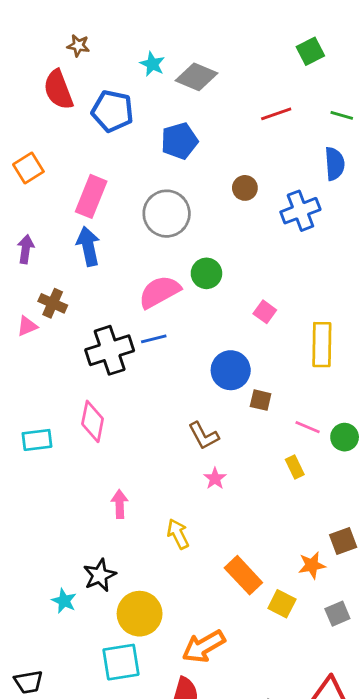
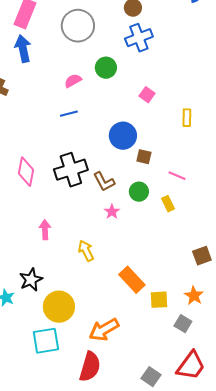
blue cross: (300, 211) -> (139, 38), moved
pink semicircle: (159, 292) -> (73, 81), size x0.6
yellow rectangle: (322, 345) -> (187, 118), size x0.6
black cross: (110, 350) -> (71, 170), moved
green circle: (345, 437) -> (139, 192), moved
orange star: (312, 565) -> (194, 296), moved, turned -30
yellow square: (282, 604) -> (159, 300), turned -30
gray square: (337, 614) -> (183, 324), moved, turned -36

